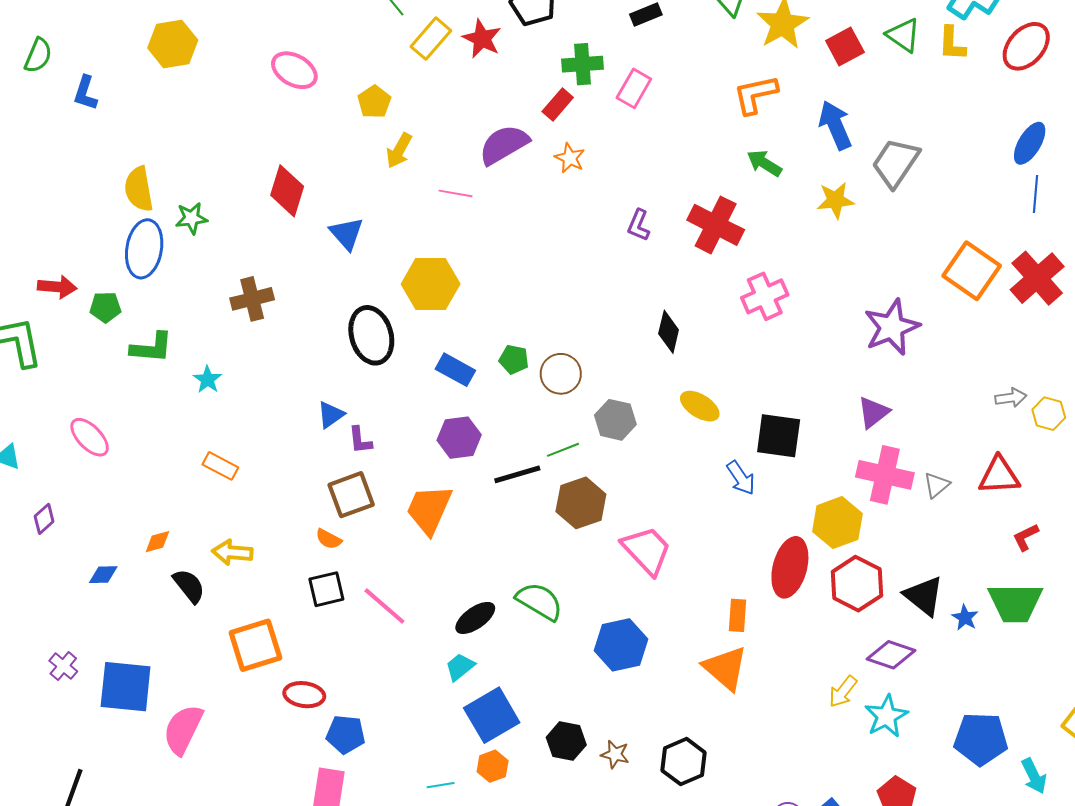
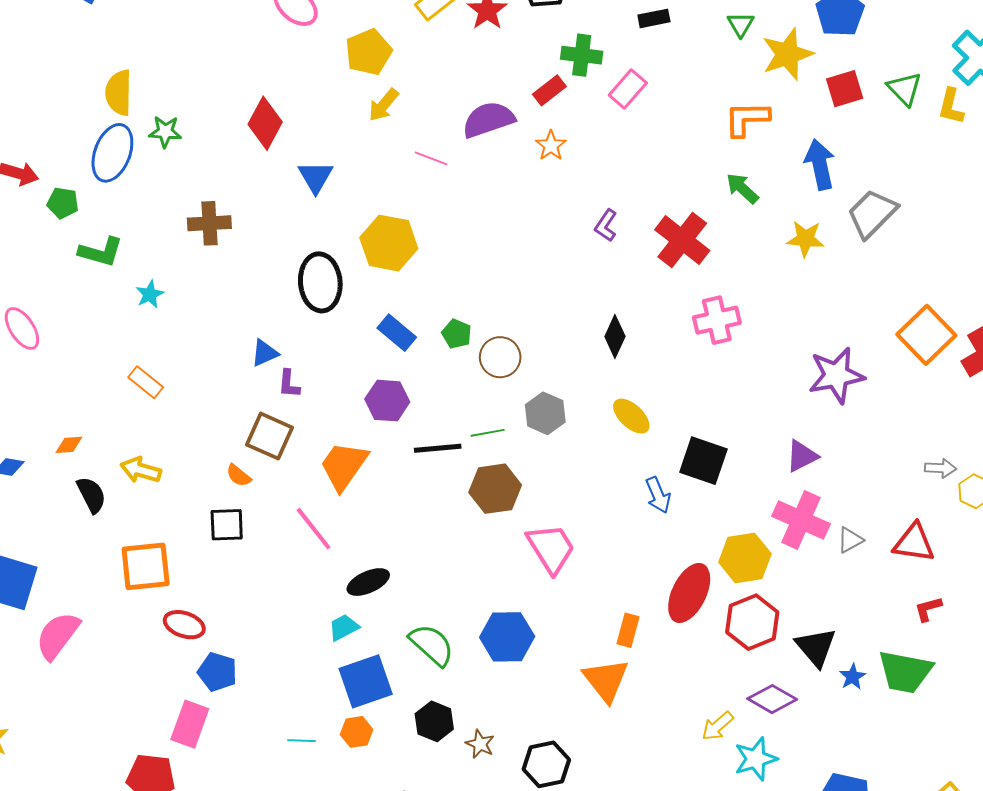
yellow pentagon: (374, 102) -> (369, 52), size x1.4
brown square: (351, 495) -> (269, 436), turned 33
green semicircle: (539, 601) -> (432, 645), moved
pink line: (384, 606) -> (314, 529), moved

